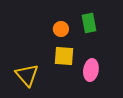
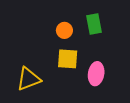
yellow triangle: (27, 75) -> (29, 79), turned 50

